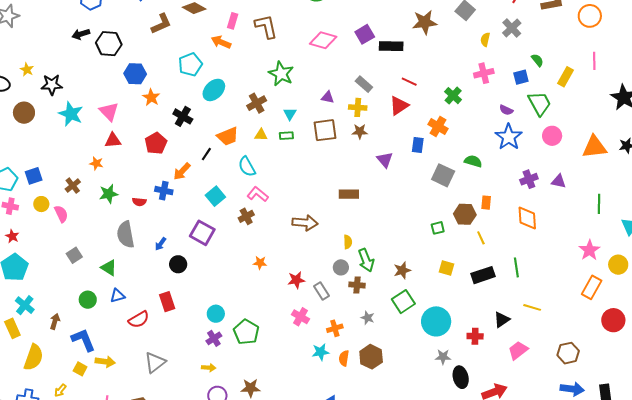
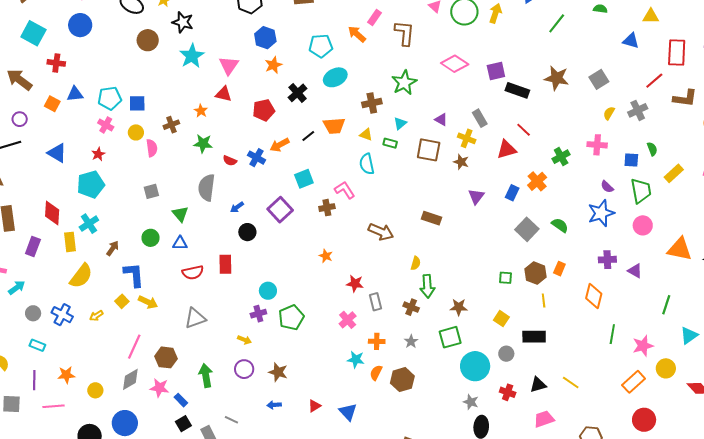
cyan semicircle: (247, 167) -> (367, 164), moved
gray circle: (341, 267) -> (506, 354), moved
green line: (516, 267) -> (612, 334), moved

